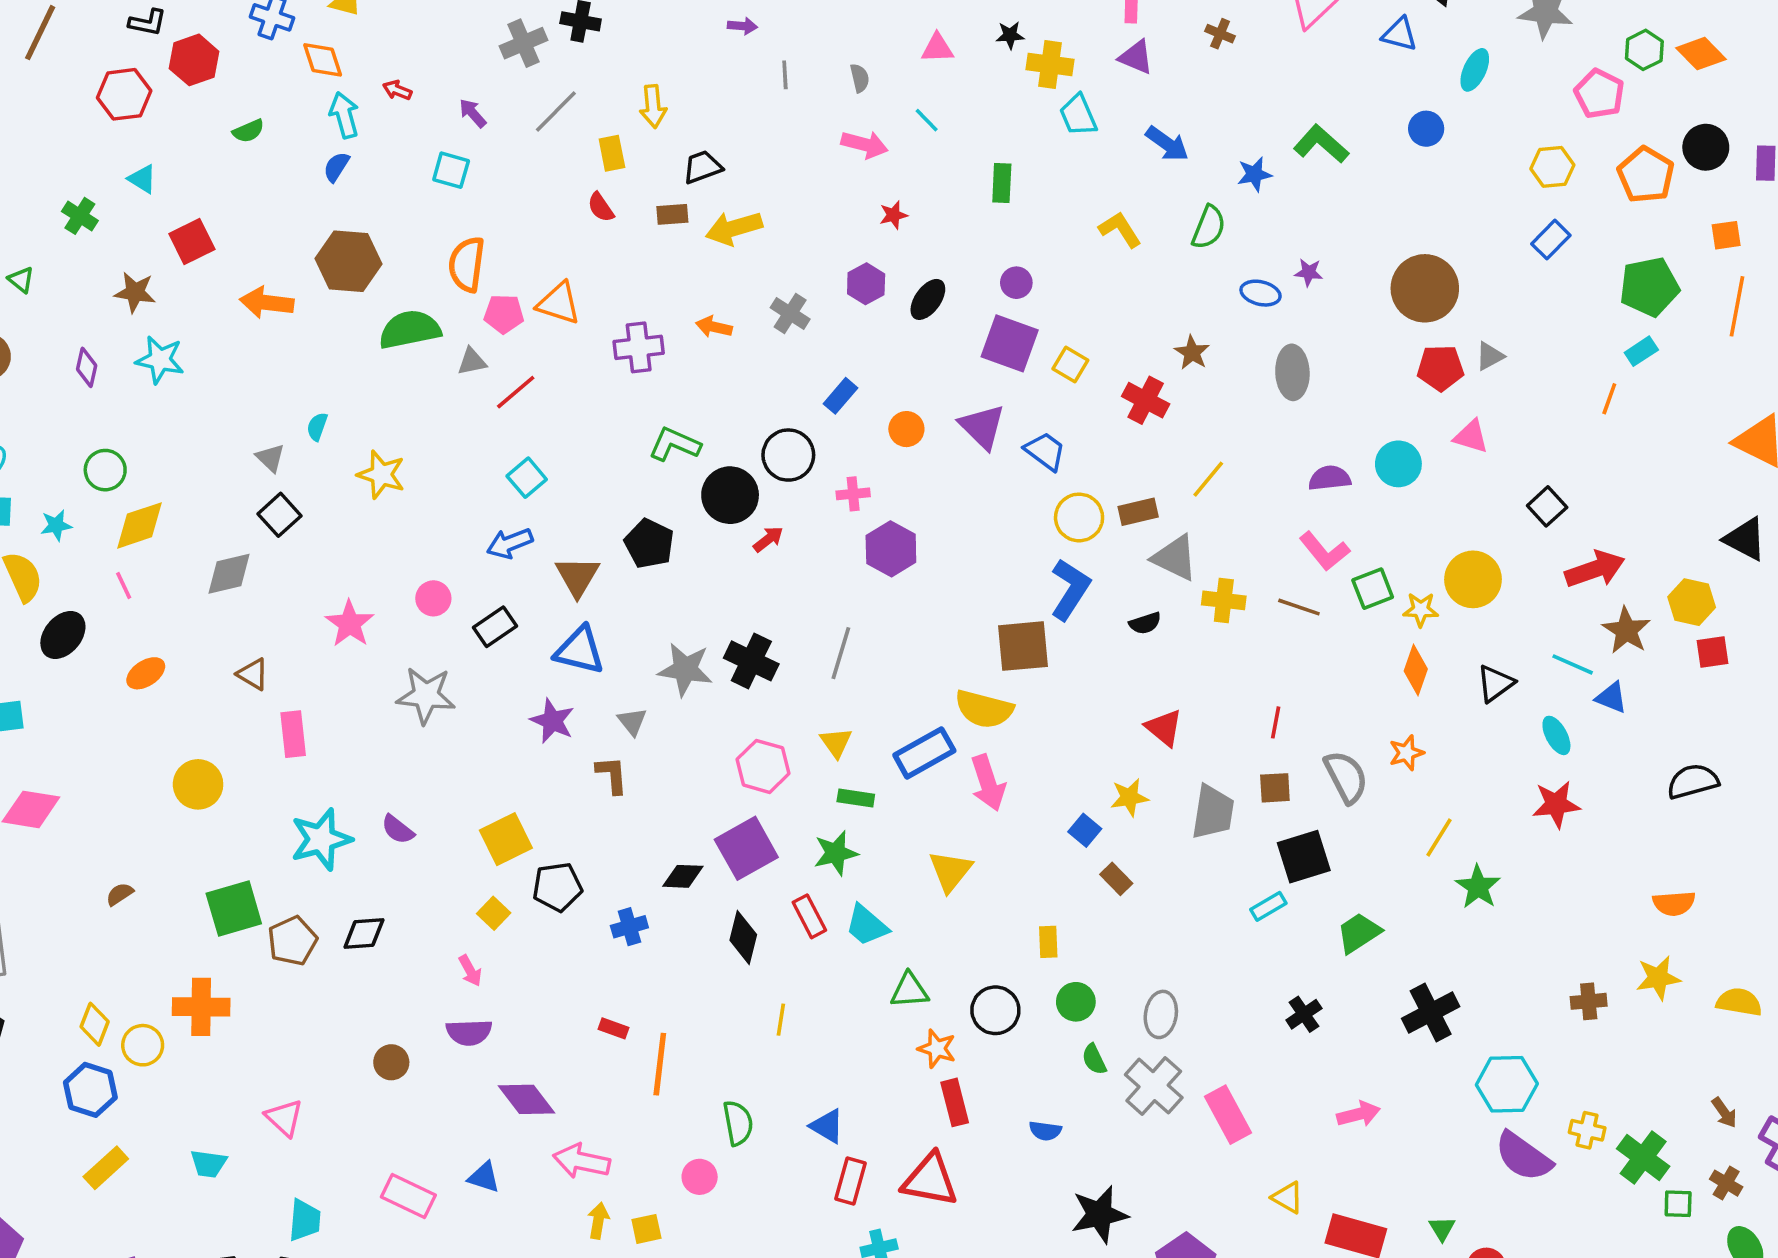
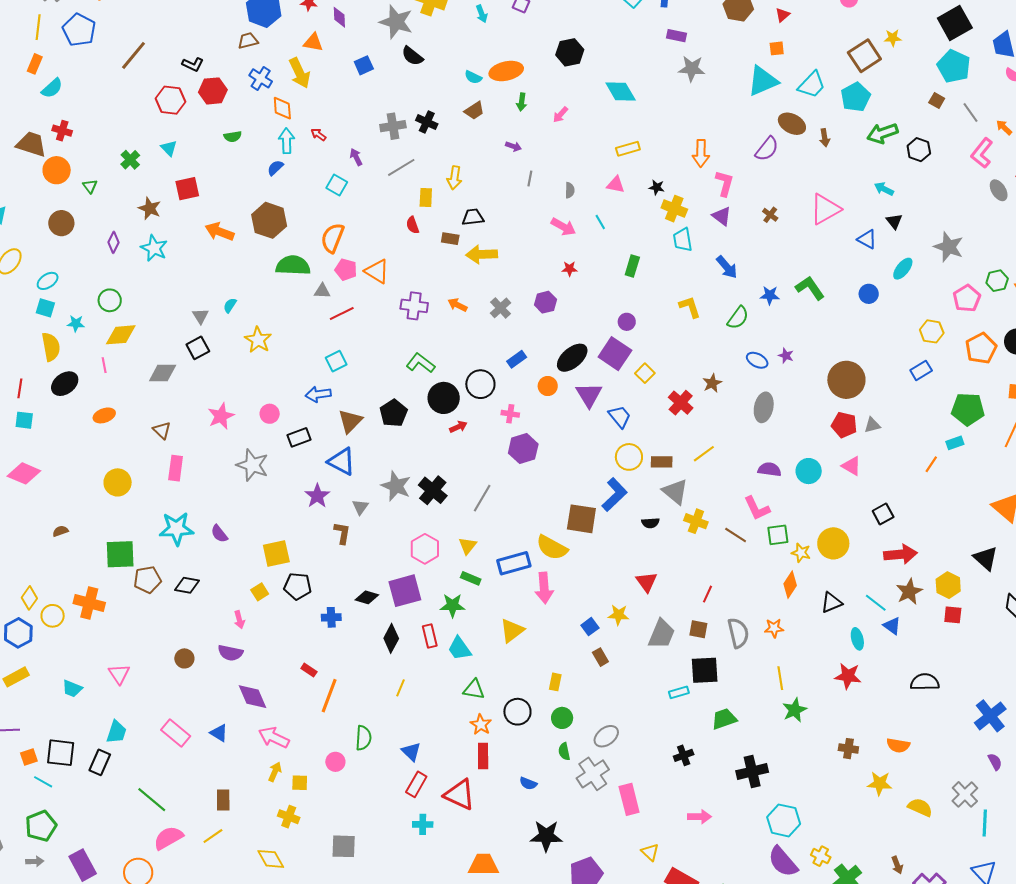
black ellipse: (928, 299) -> (572, 358), moved, size x1.4
yellow line: (1439, 837) -> (780, 678), turned -55
brown cross: (1589, 1001) -> (848, 749), moved
gray ellipse: (1161, 1014) -> (606, 736), turned 30

